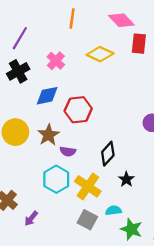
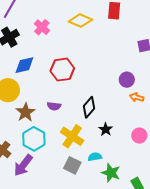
blue diamond: (47, 96) -> (24, 65), moved
brown star: (48, 135) -> (26, 112), moved
cyan hexagon: (56, 179) -> (34, 139), moved
purple arrow: (31, 218) -> (23, 165), size x1.6

